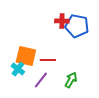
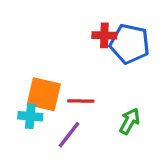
cyan cross: (18, 69) -> (30, 116), turned -32
green arrow: (71, 80) -> (130, 121), moved

